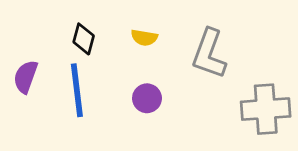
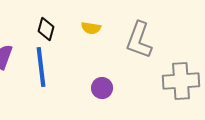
purple circle: (147, 98) -> (102, 88), moved

